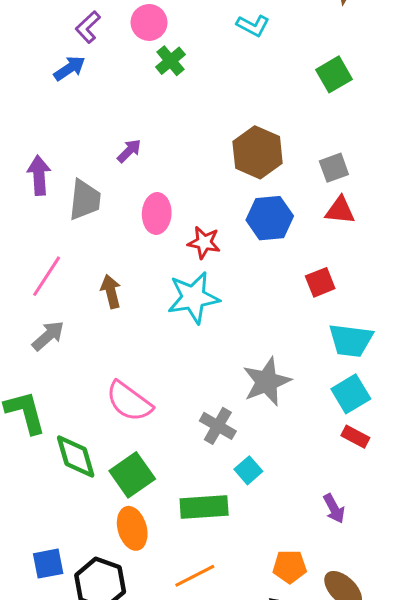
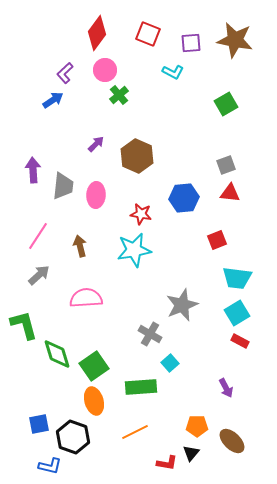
purple arrow: (129, 151) -> (96, 144), moved
brown hexagon: (258, 152) -> (137, 156), moved
pink ellipse: (157, 214) -> (96, 195), moved
pink semicircle: (129, 402) -> (86, 298), moved, turned 140

